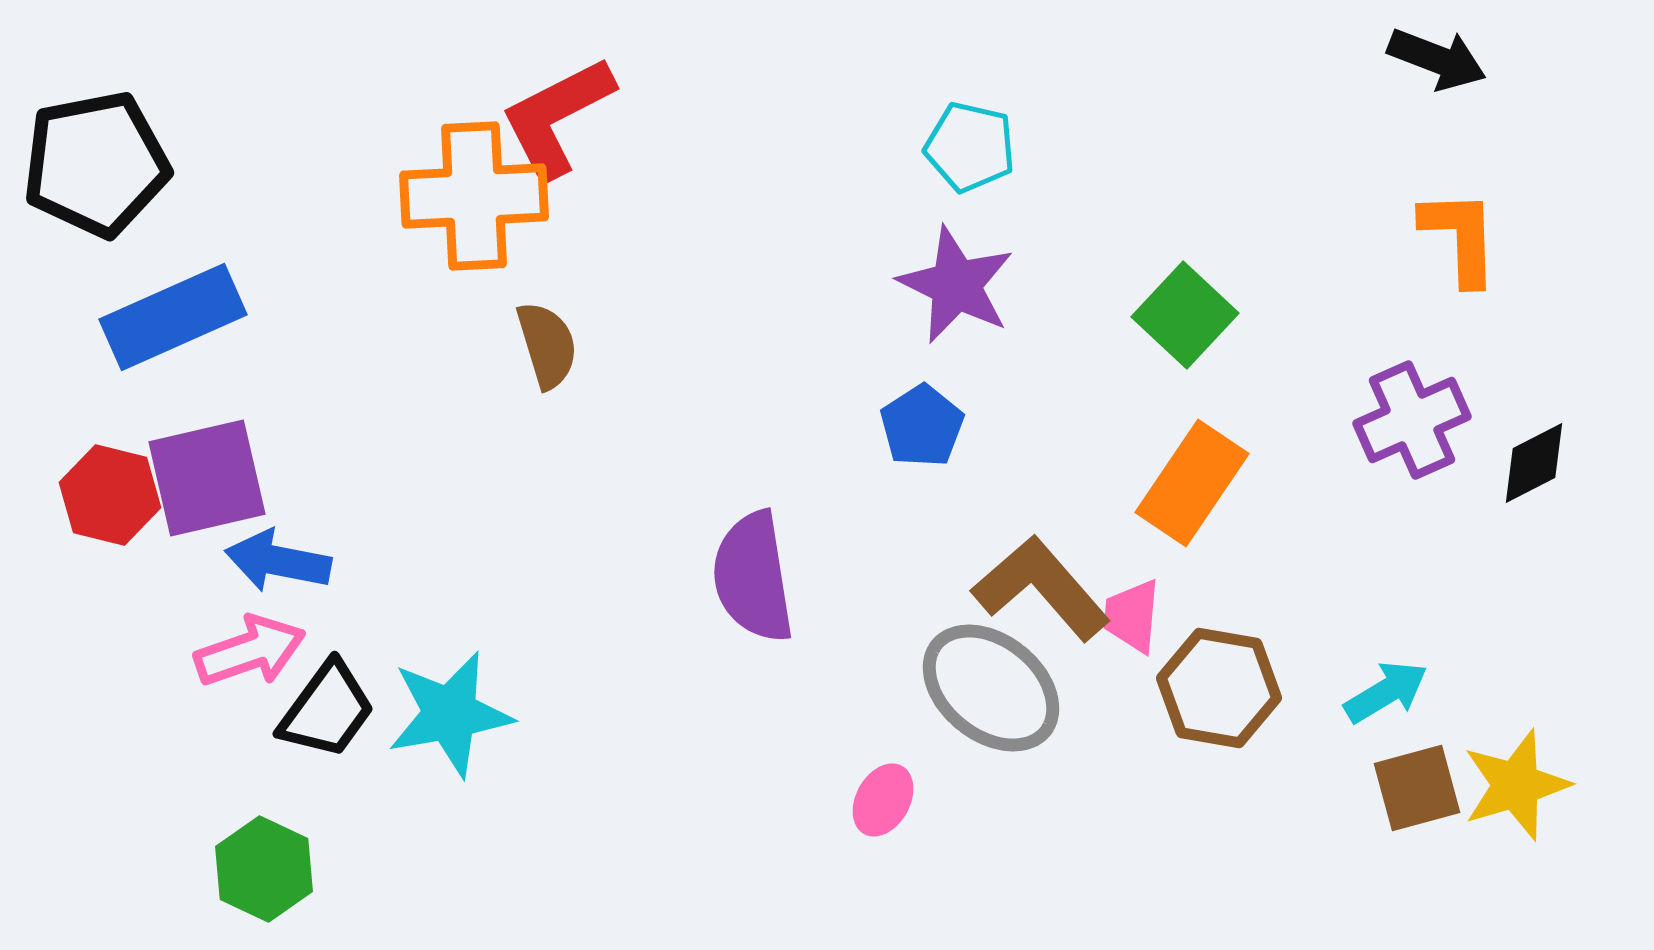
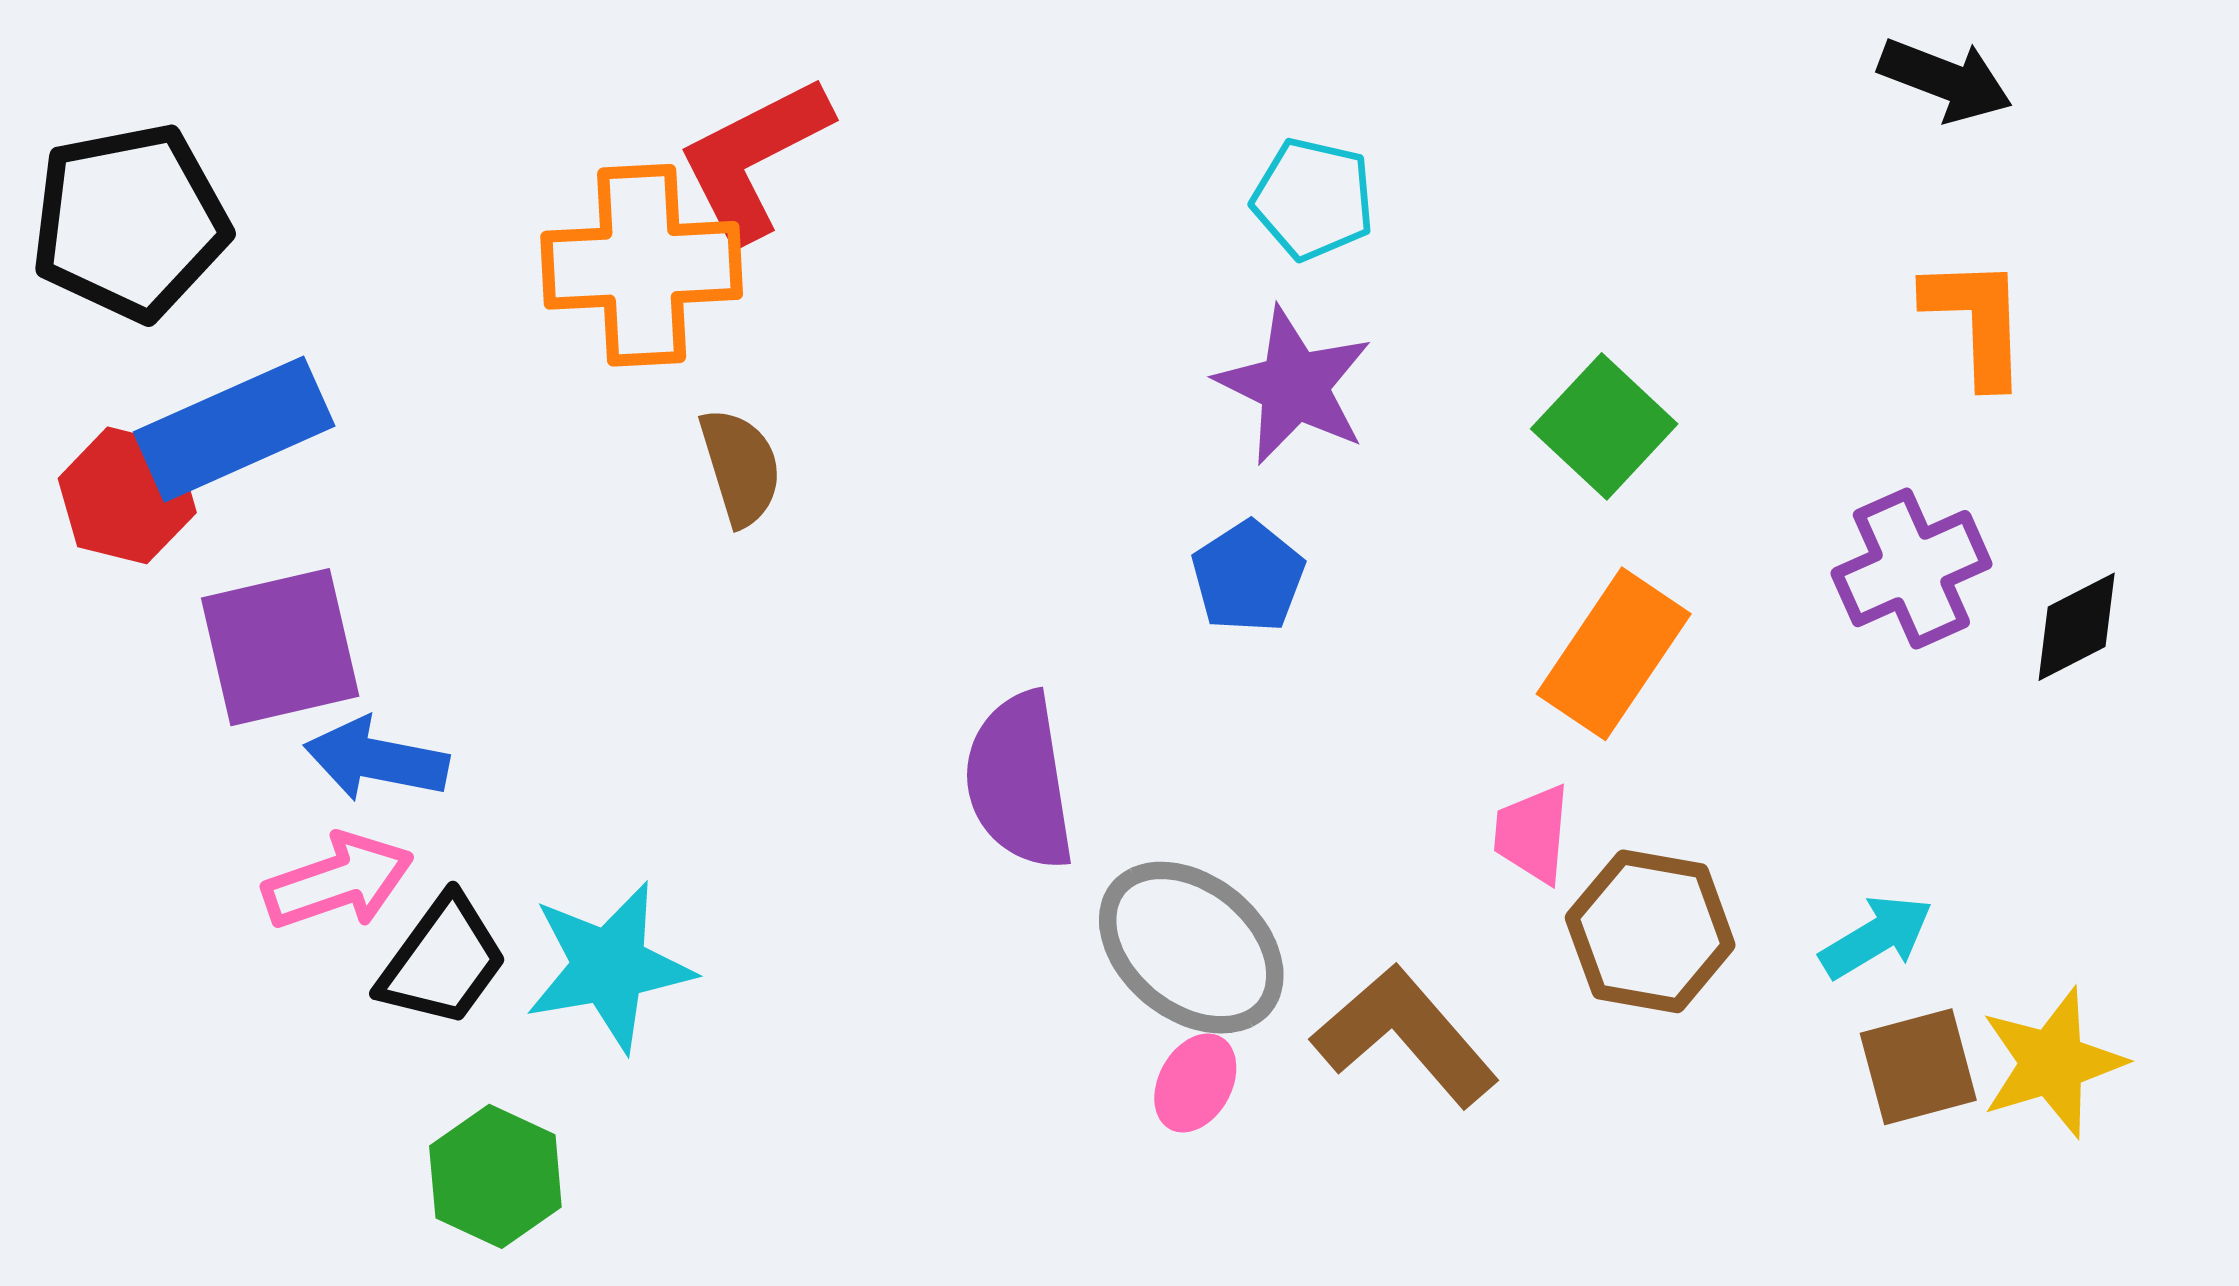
red hexagon: (110, 495) -> (127, 495), moved
brown L-shape: (1041, 588) -> (1405, 1036), moved
gray ellipse: (991, 688) -> (1191, 948), moved
green hexagon: (264, 869) -> (495, 1176), moved

